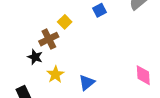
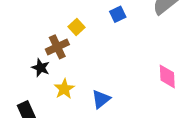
pink diamond: (143, 75) -> (167, 76), moved

